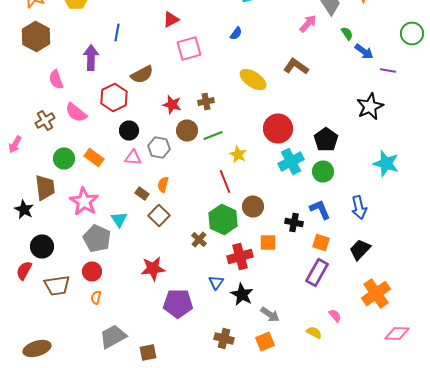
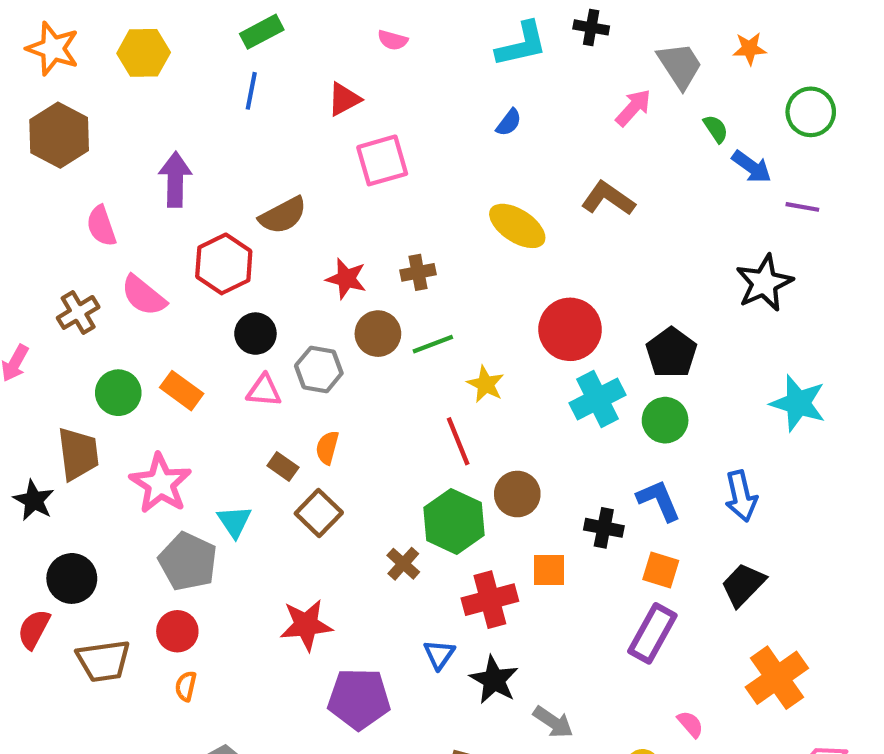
blue line: (117, 32) -> (251, 91), moved
blue semicircle: (236, 34) -> (509, 122), moved
green circle: (412, 34) -> (811, 112), moved

